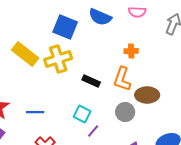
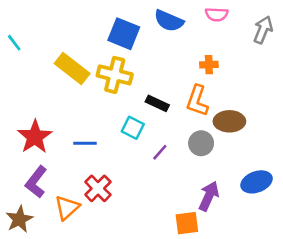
yellow cross: (58, 59) -> (115, 75), turned 32
cyan square: (82, 114) -> (133, 128), moved
purple line: (93, 131) -> (160, 152), moved

